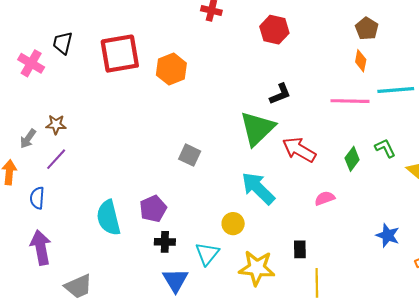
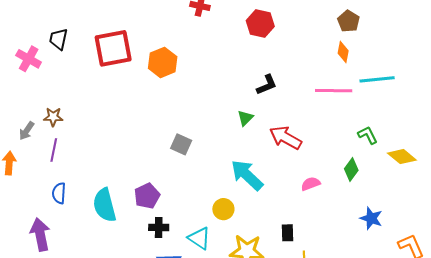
green triangle: (257, 128) -> (245, 118), size x0.5
purple line: (56, 159) -> (54, 150), turned -30
green diamond: (352, 159) -> (351, 169), moved
blue semicircle: (37, 198) -> (59, 193), moved
cyan triangle: (207, 254) -> (199, 238), turned -35

